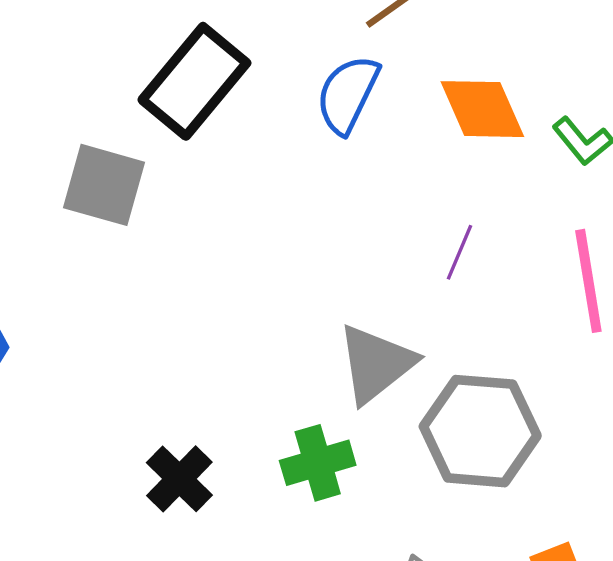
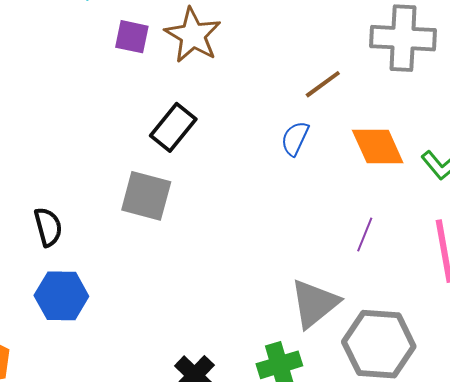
black rectangle: (194, 81) -> (173, 127), moved, size x0.7
blue semicircle: (348, 94) -> (295, 138), size x0.7

